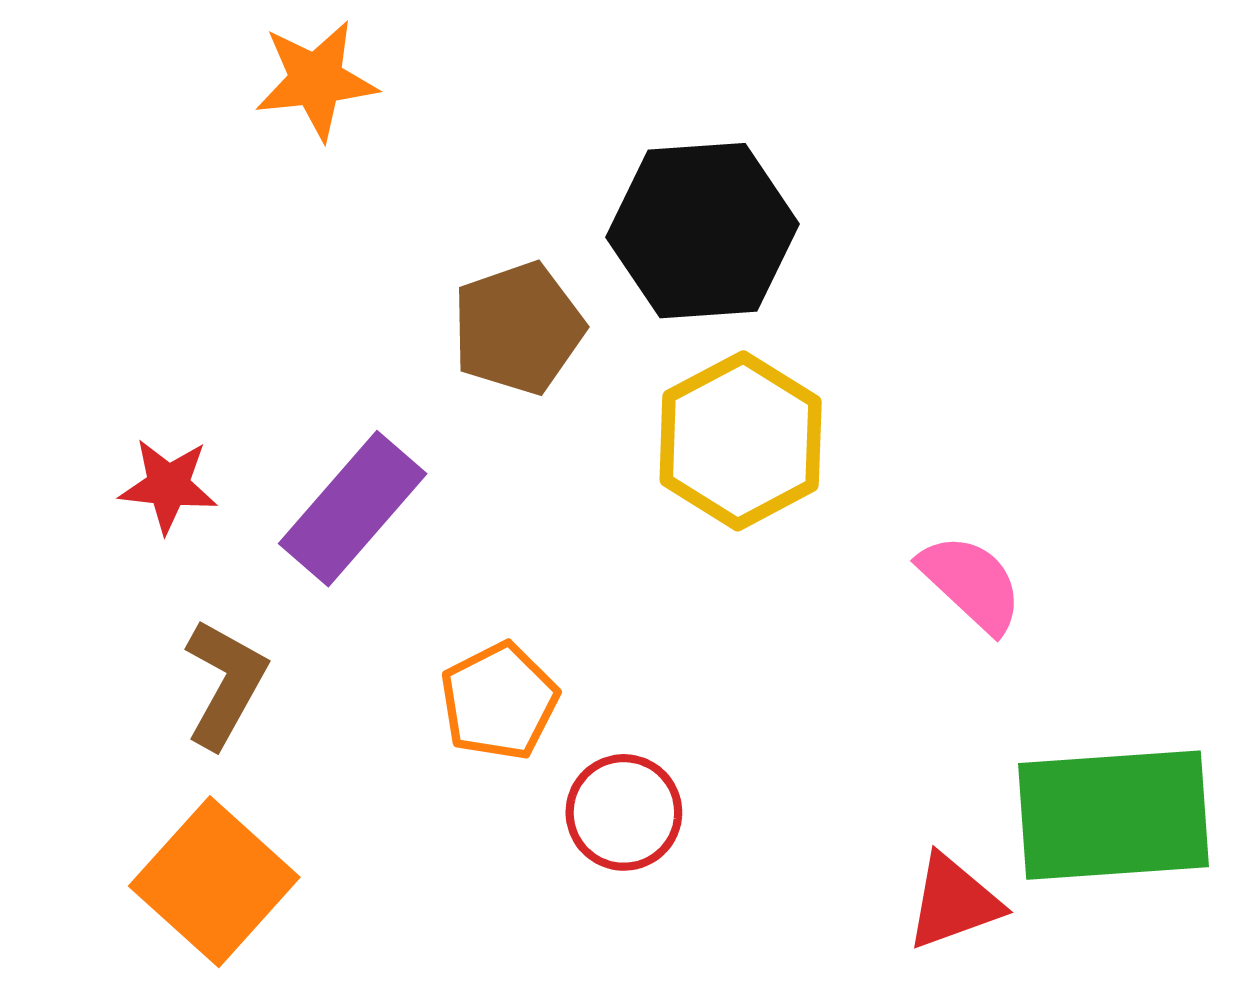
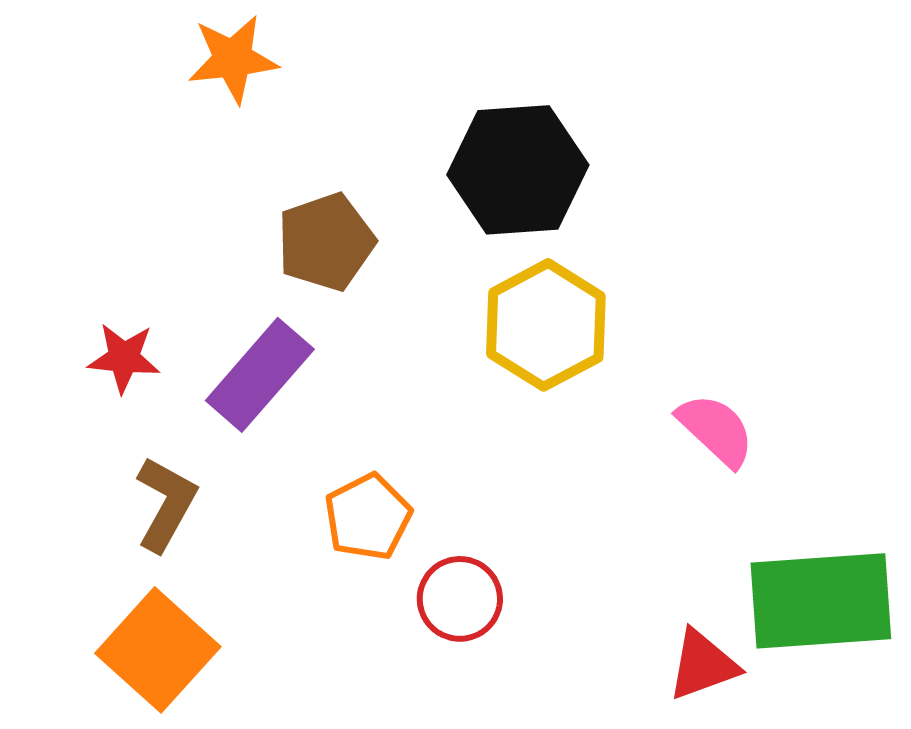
brown pentagon: (518, 328) -> (326, 242), moved

